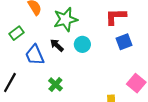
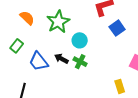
black arrow: (57, 45) -> (61, 59), moved
green cross: (55, 84) -> (80, 62), moved

